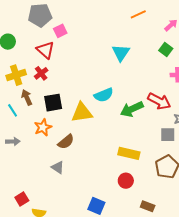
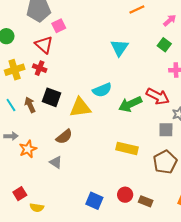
red cross: (41, 73) -> (40, 68), turned -32
brown arrow: (27, 97) -> (30, 105), moved
black square: (53, 103) -> (51, 97), turned 30
orange star: (43, 127) -> (28, 149), moved
red circle: (126, 181) -> (125, 195), moved

